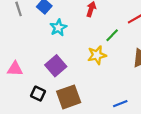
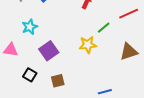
cyan star: (58, 28) -> (30, 27), moved
brown square: (69, 97) -> (58, 81), size x0.6

